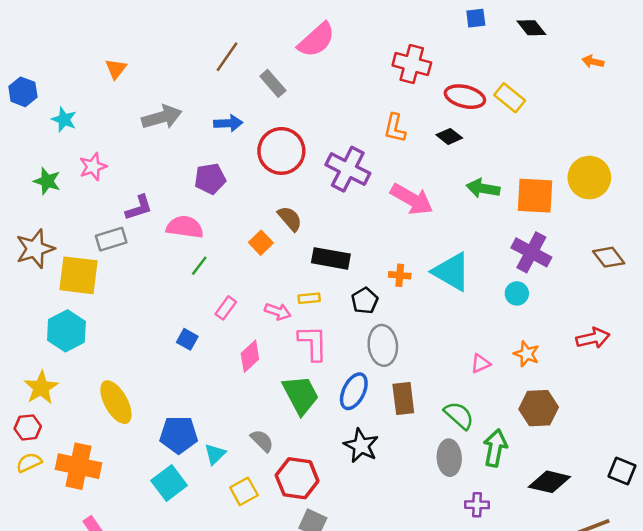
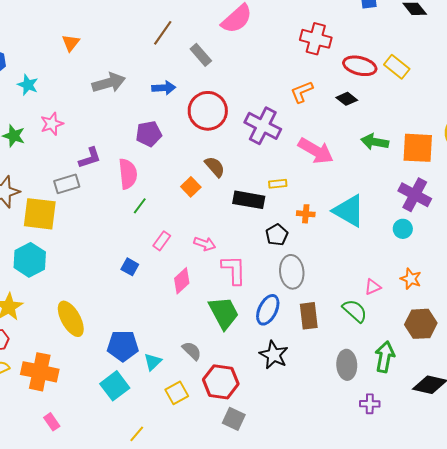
orange L-shape: (395, 128) -> (302, 92), turned 55
pink semicircle: (185, 227) -> (128, 174), turned 76
yellow rectangle: (309, 298) -> (278, 184), moved
green semicircle: (459, 415) -> (355, 311), moved

